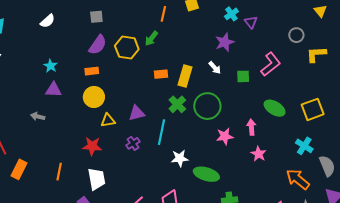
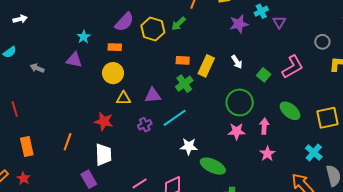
purple star: (225, 42) -> (239, 24), moved
cyan star: (51, 66) -> (84, 37), moved
green square: (243, 76) -> (264, 75), turned 32
green cross: (177, 104) -> (184, 84), moved
green circle: (207, 106) -> (240, 102), moved
gray arrow: (38, 116) -> (37, 68), moved
cyan line: (162, 132) -> (175, 118), turned 35
orange rectangle: (19, 169) -> (27, 146), moved, turned -48

